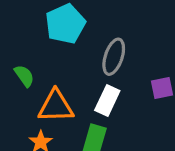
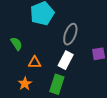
orange triangle: (56, 106) -> (35, 62), size x0.6

